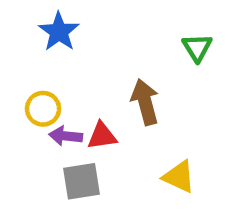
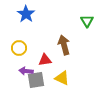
purple arrow: (66, 136) -> (26, 71), moved
yellow triangle: (179, 177) -> (62, 78), moved

